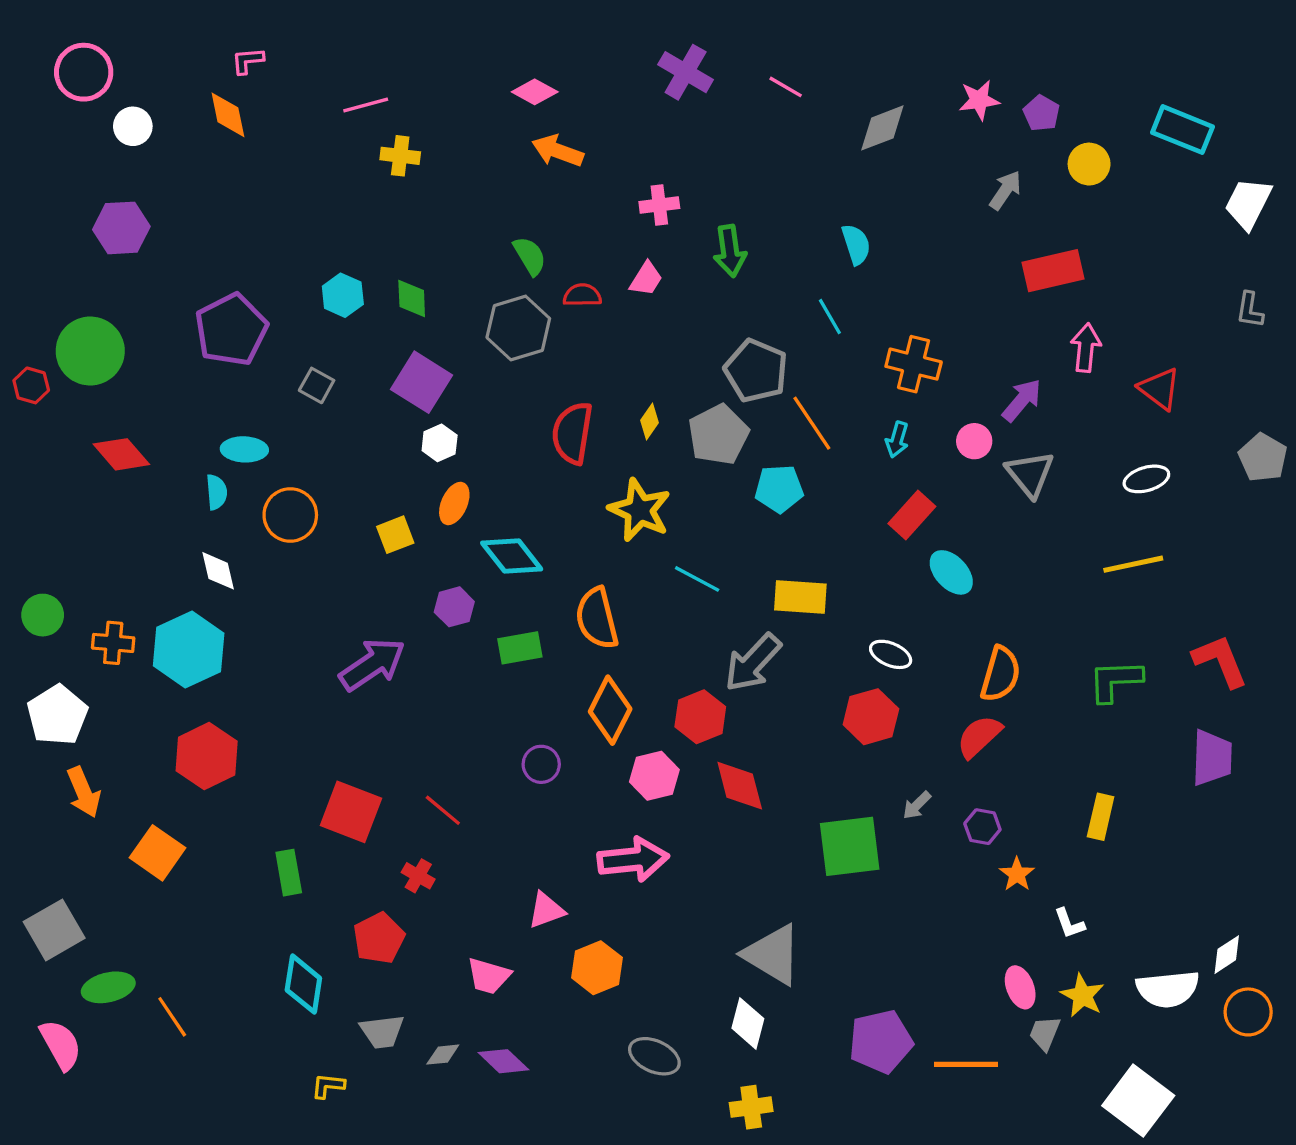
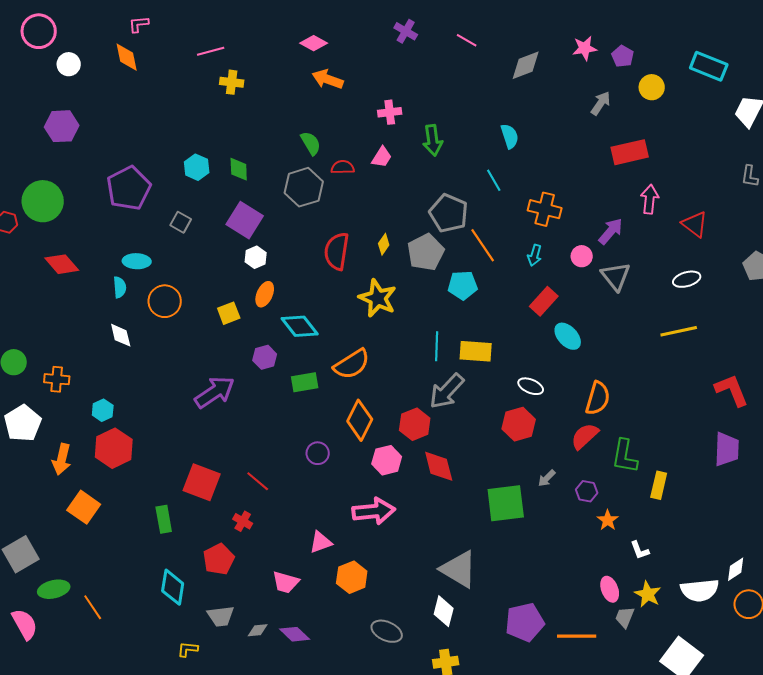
purple cross: (686, 72) -> (406, 31), size x0.7
cyan line: (697, 579) -> (437, 346), moved, turned 64
orange semicircle: (597, 618) -> (352, 364), turned -108
cyan hexagon: (189, 649) -> (103, 410), moved, size x0.5
green L-shape: (1115, 681) -> (625, 456), moved, turned -78
orange arrow: (84, 792) -> (62, 459), moved, turned 36

